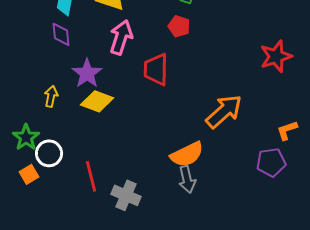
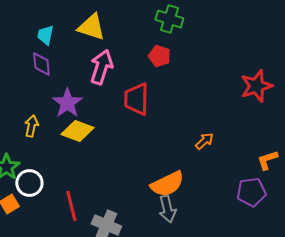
orange arrow: (224, 111) -> (204, 141), size x0.5

